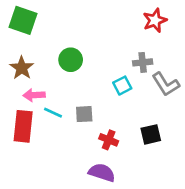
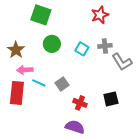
green square: (23, 20) -> (41, 15), moved
red star: (155, 20) -> (100, 15), moved
cyan square: (122, 86) -> (82, 49), moved, turned -32
gray square: (84, 114) -> (62, 84), turned -32

